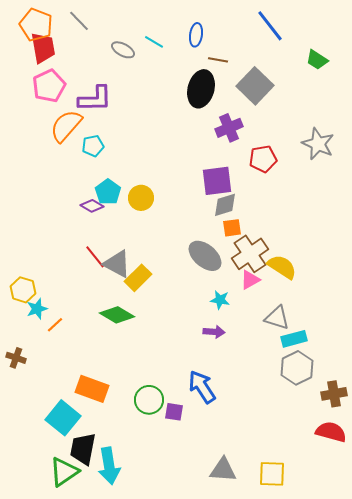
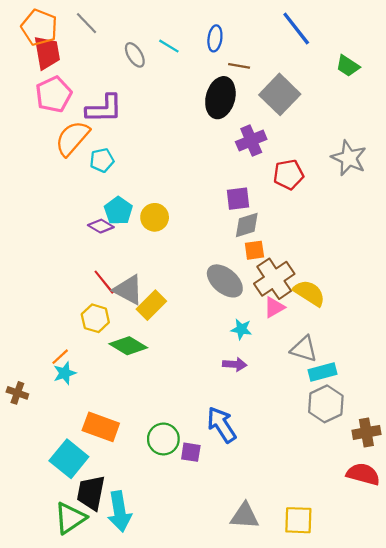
gray ellipse: (123, 50) -> (135, 55), turned 30
purple square: (217, 181) -> (238, 199), size x0.7
yellow hexagon: (23, 290) -> (95, 318), moved
cyan star: (37, 309) -> (65, 373), moved

